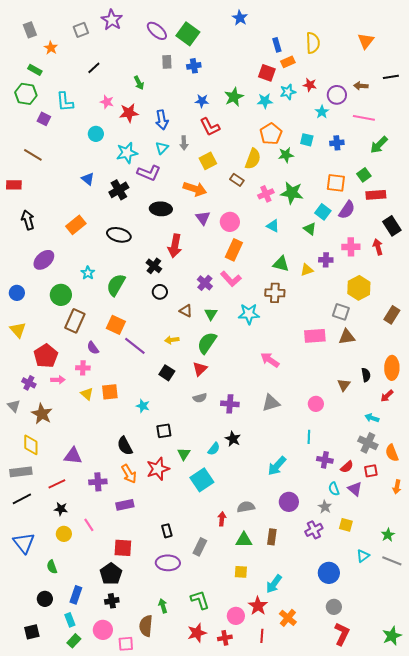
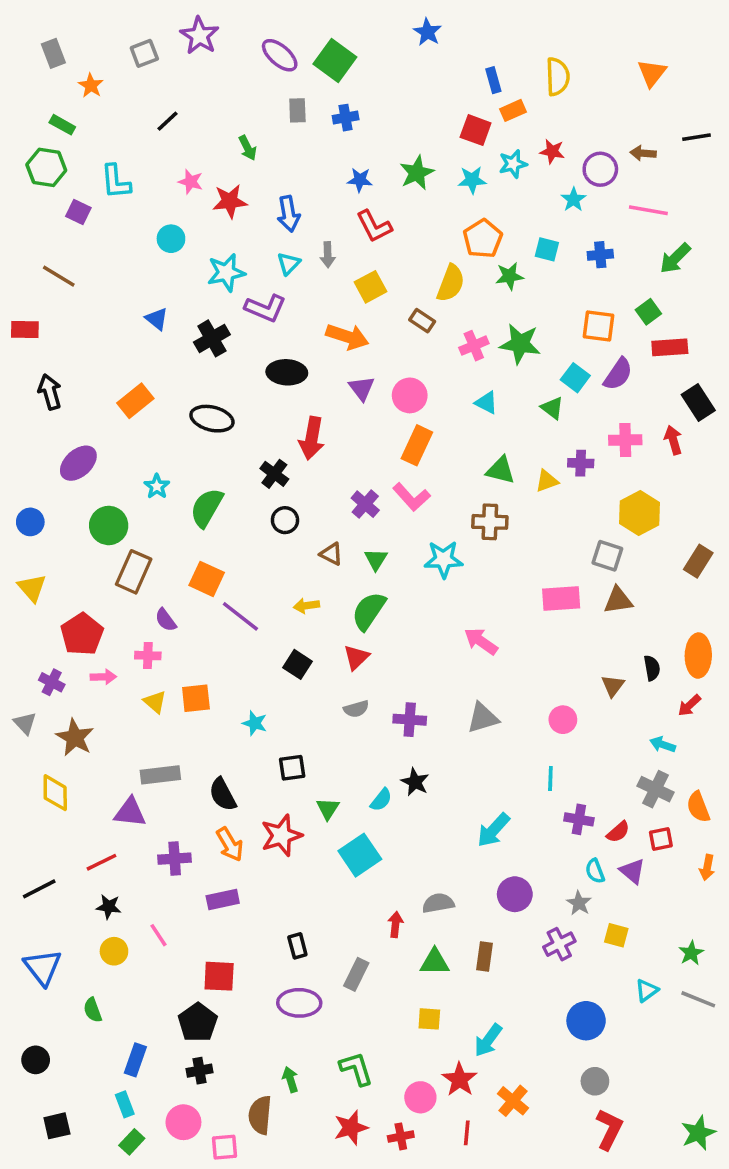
gray rectangle: (21, 472) -> (160, 775), moved
black circle: (45, 599) -> (36, 1060), moved

